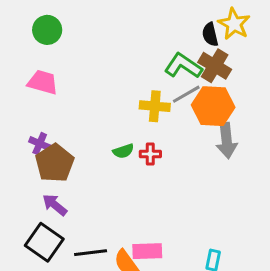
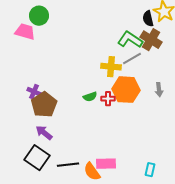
pink trapezoid: (43, 82) -> (25, 32), moved
orange hexagon: (213, 106) -> (126, 90), moved
gray arrow: (227, 141) -> (159, 90), size x0.6

